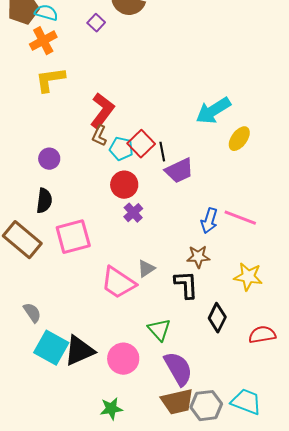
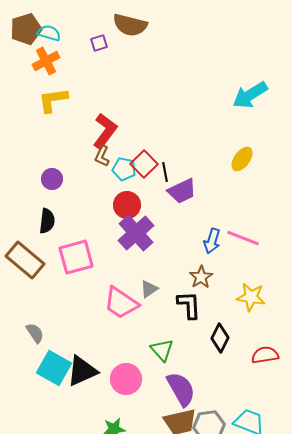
purple square: (96, 23) -> (99, 43), turned 30
cyan arrow: (213, 111) -> (250, 95), moved
purple cross: (133, 213) -> (136, 233), size x1.8
brown star: (198, 257) -> (201, 277), turned -30

